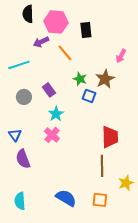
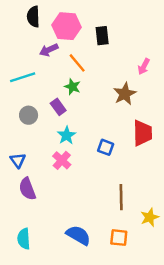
green star: (80, 79) -> (72, 87), moved
blue square: (89, 96) -> (106, 147), moved
red trapezoid: (110, 137) -> (143, 133), moved

